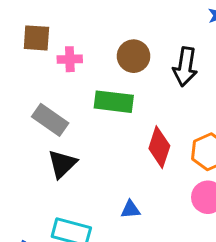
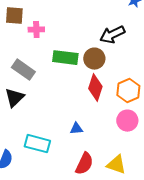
brown circle: (134, 56) -> (94, 59), moved
black arrow: (185, 67) -> (112, 35), turned 55
black triangle: (62, 164) -> (14, 98), moved

